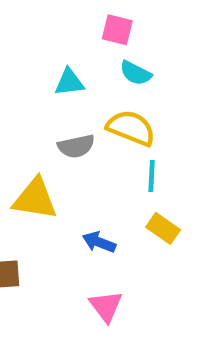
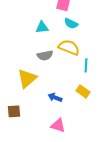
cyan line: (152, 176) -> (86, 65), moved
yellow triangle: (35, 199) -> (27, 78), turned -50
pink triangle: (106, 306) -> (58, 125), turned -35

